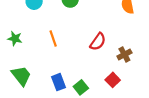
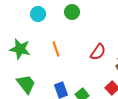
green star: (15, 39) -> (20, 49), size x1.5

